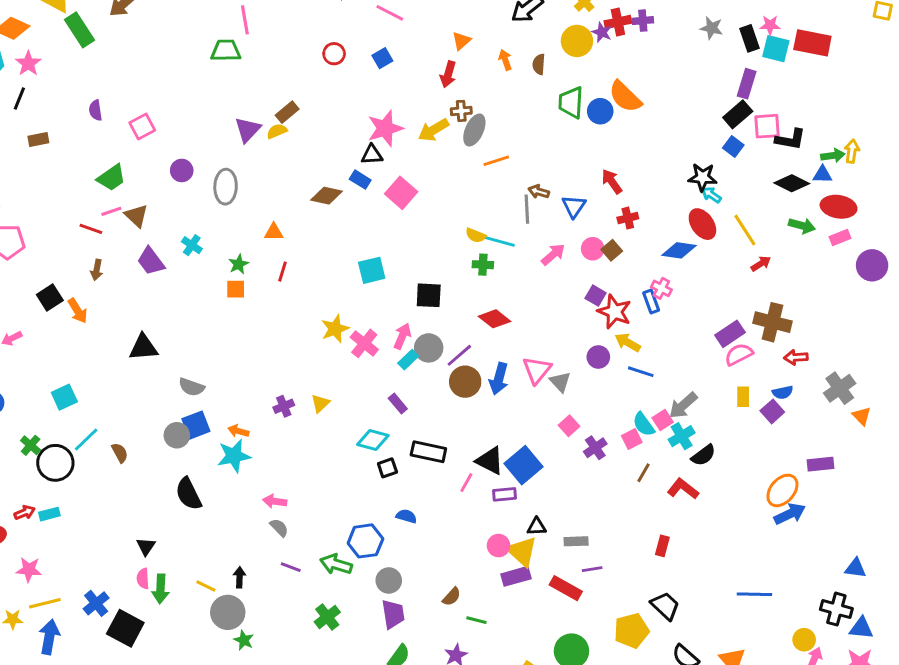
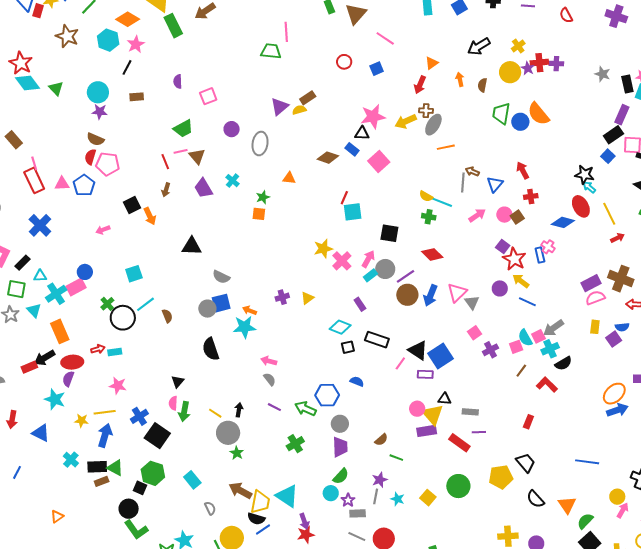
red line: (91, 229) -> (165, 162), turned 42
red line: (282, 272) -> (344, 198), moved
pink star: (29, 570) -> (118, 386), moved

